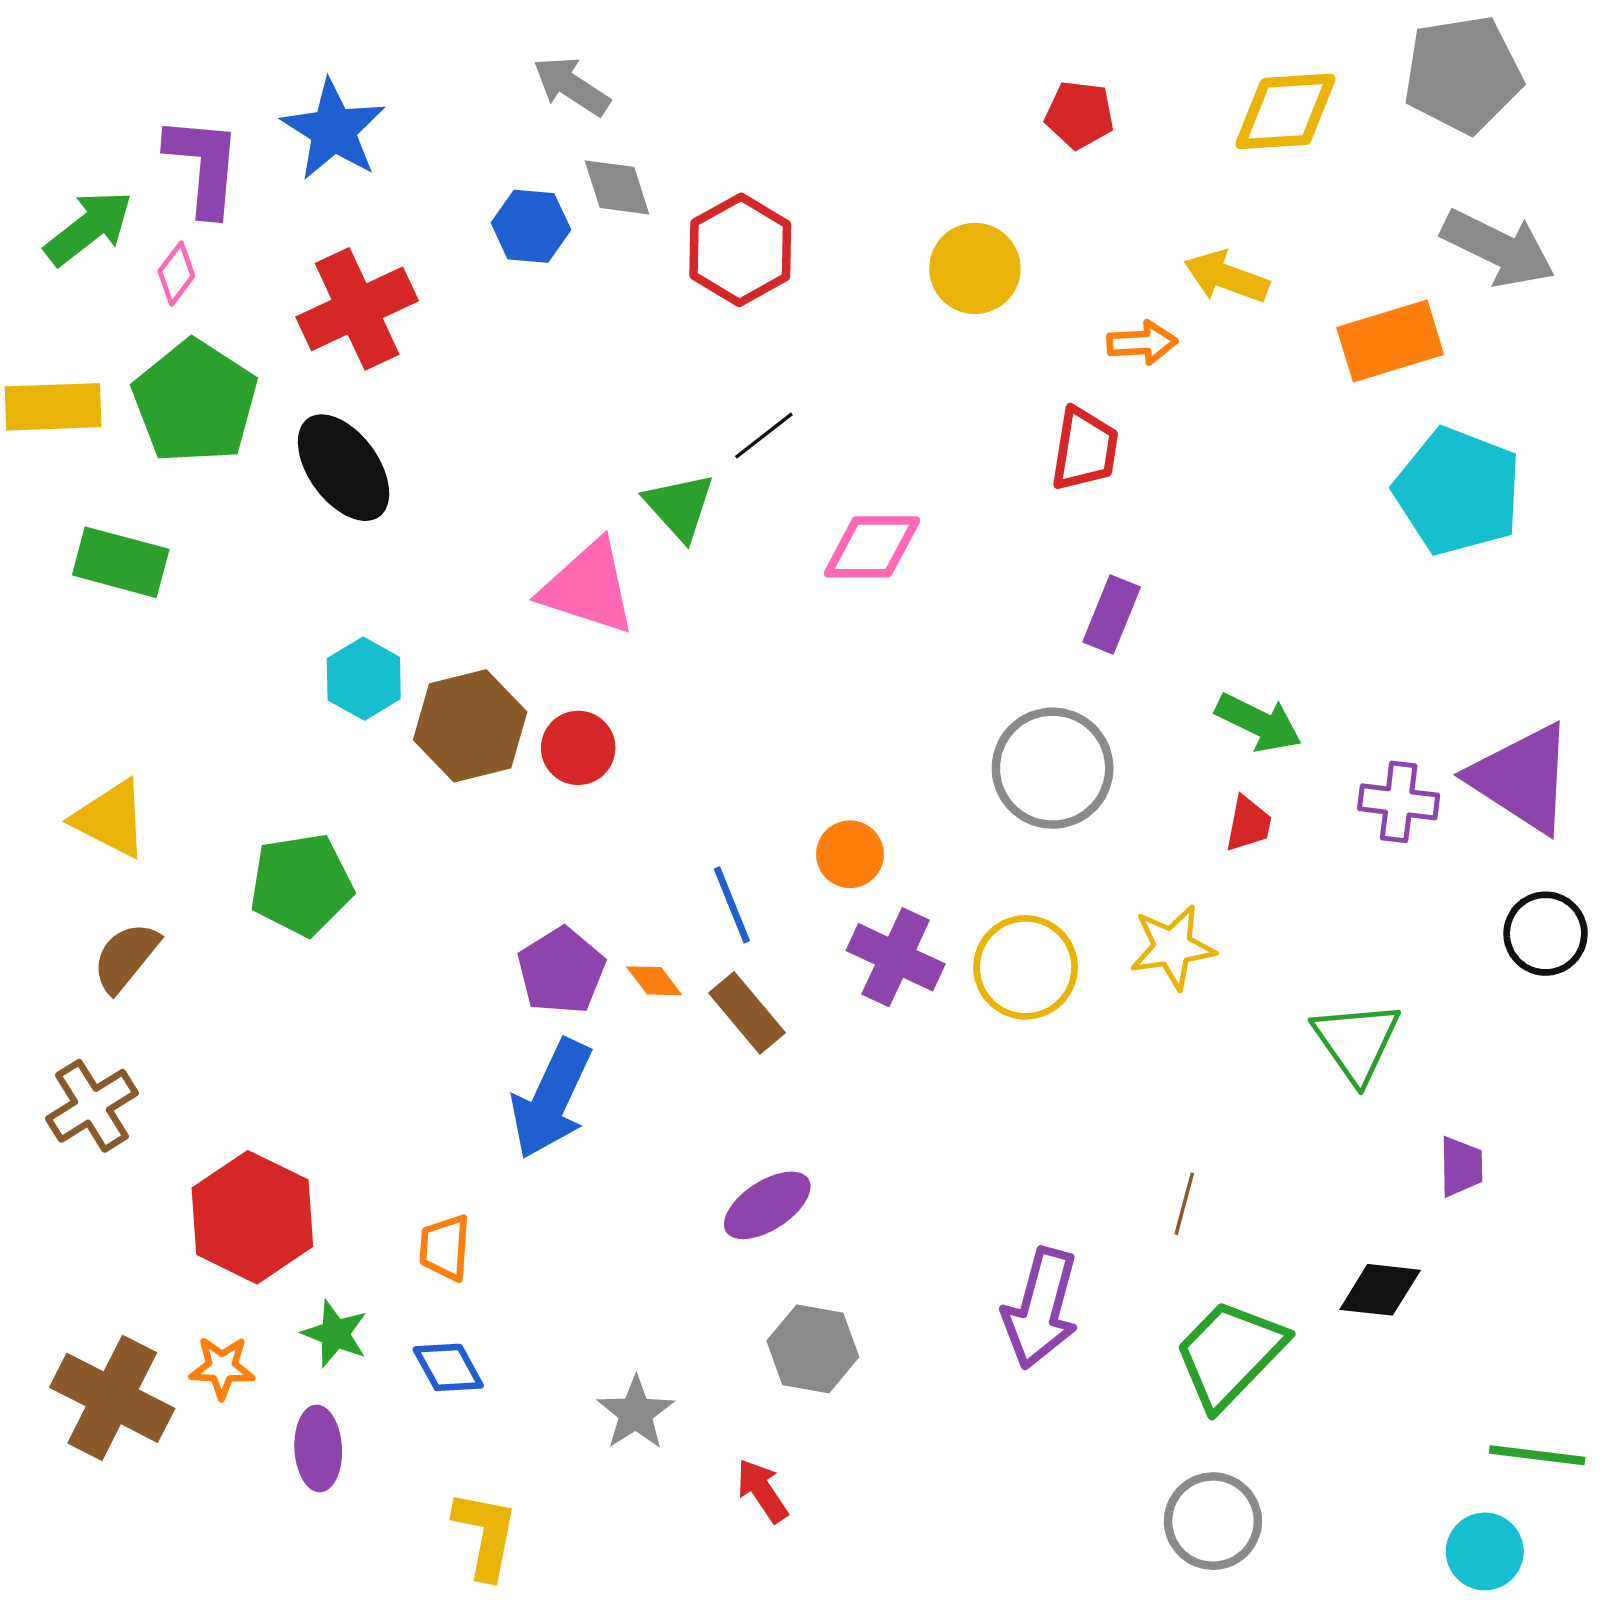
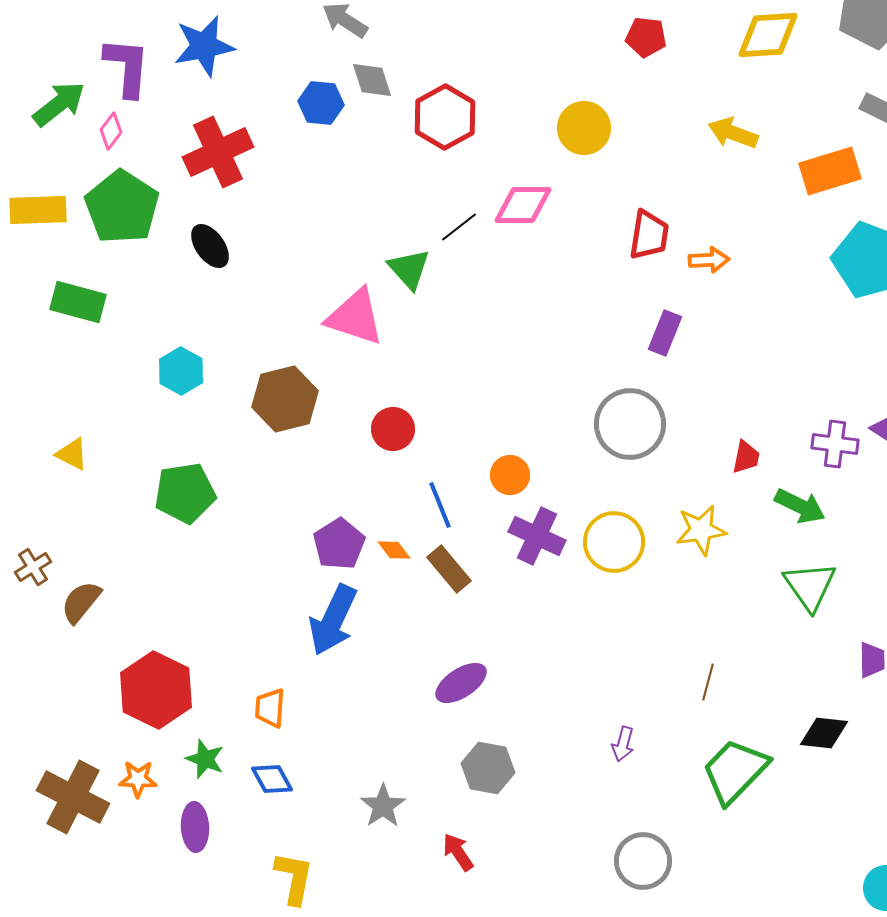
blue star: (333, 130) -> (204, 46), turned 30
orange arrow: (1142, 343) -> (709, 260), moved
black ellipse: (344, 468) -> (210, 246), size x0.7
pink diamond: (872, 547) -> (523, 205), moved
cyan hexagon: (364, 679) -> (181, 371), moved
green arrow: (1259, 723) -> (800, 506), moved
red circle: (578, 748) -> (393, 429), moved
yellow triangle: (111, 819) -> (72, 454), size x0.7
brown semicircle: (126, 957) -> (81, 602), moved
brown cross: (92, 1106) -> (33, 567), moved, size x0.7
purple arrow: (1041, 1308) -> (623, 744), size x0.5
gray circle: (1213, 1521) -> (643, 861), moved

